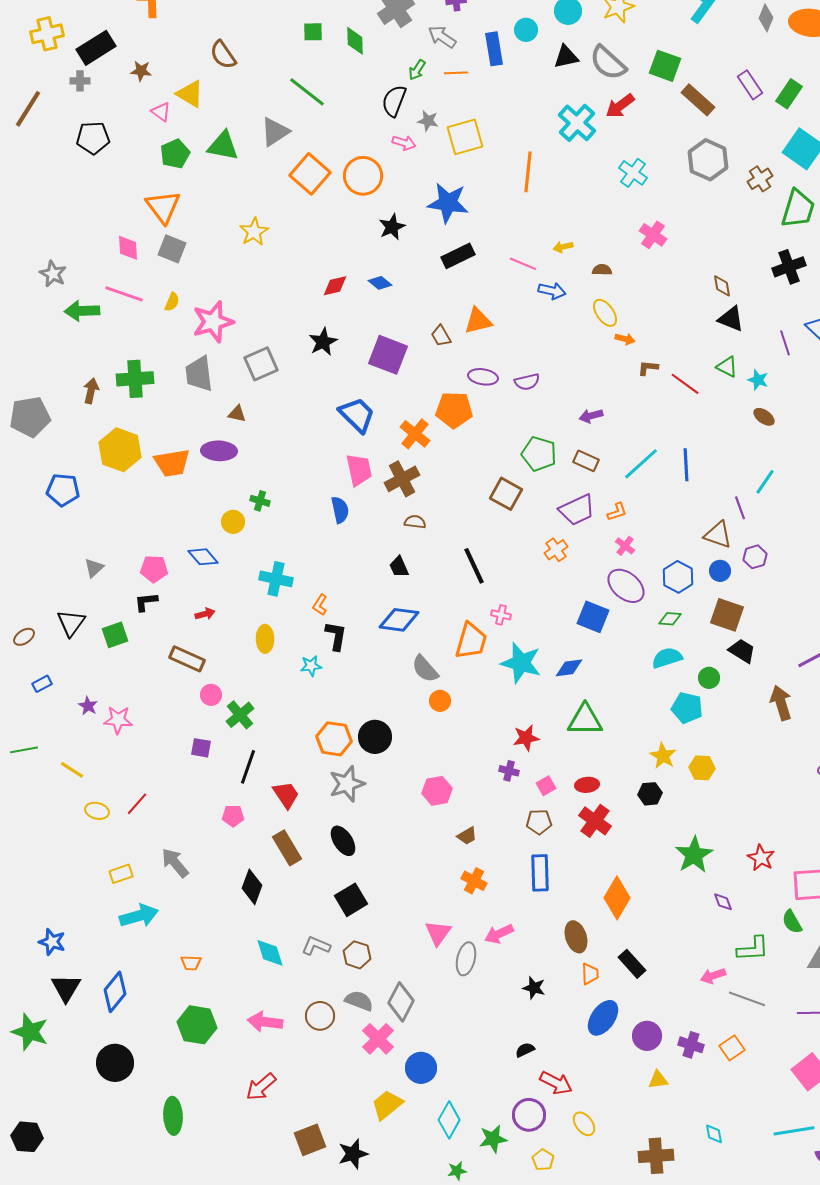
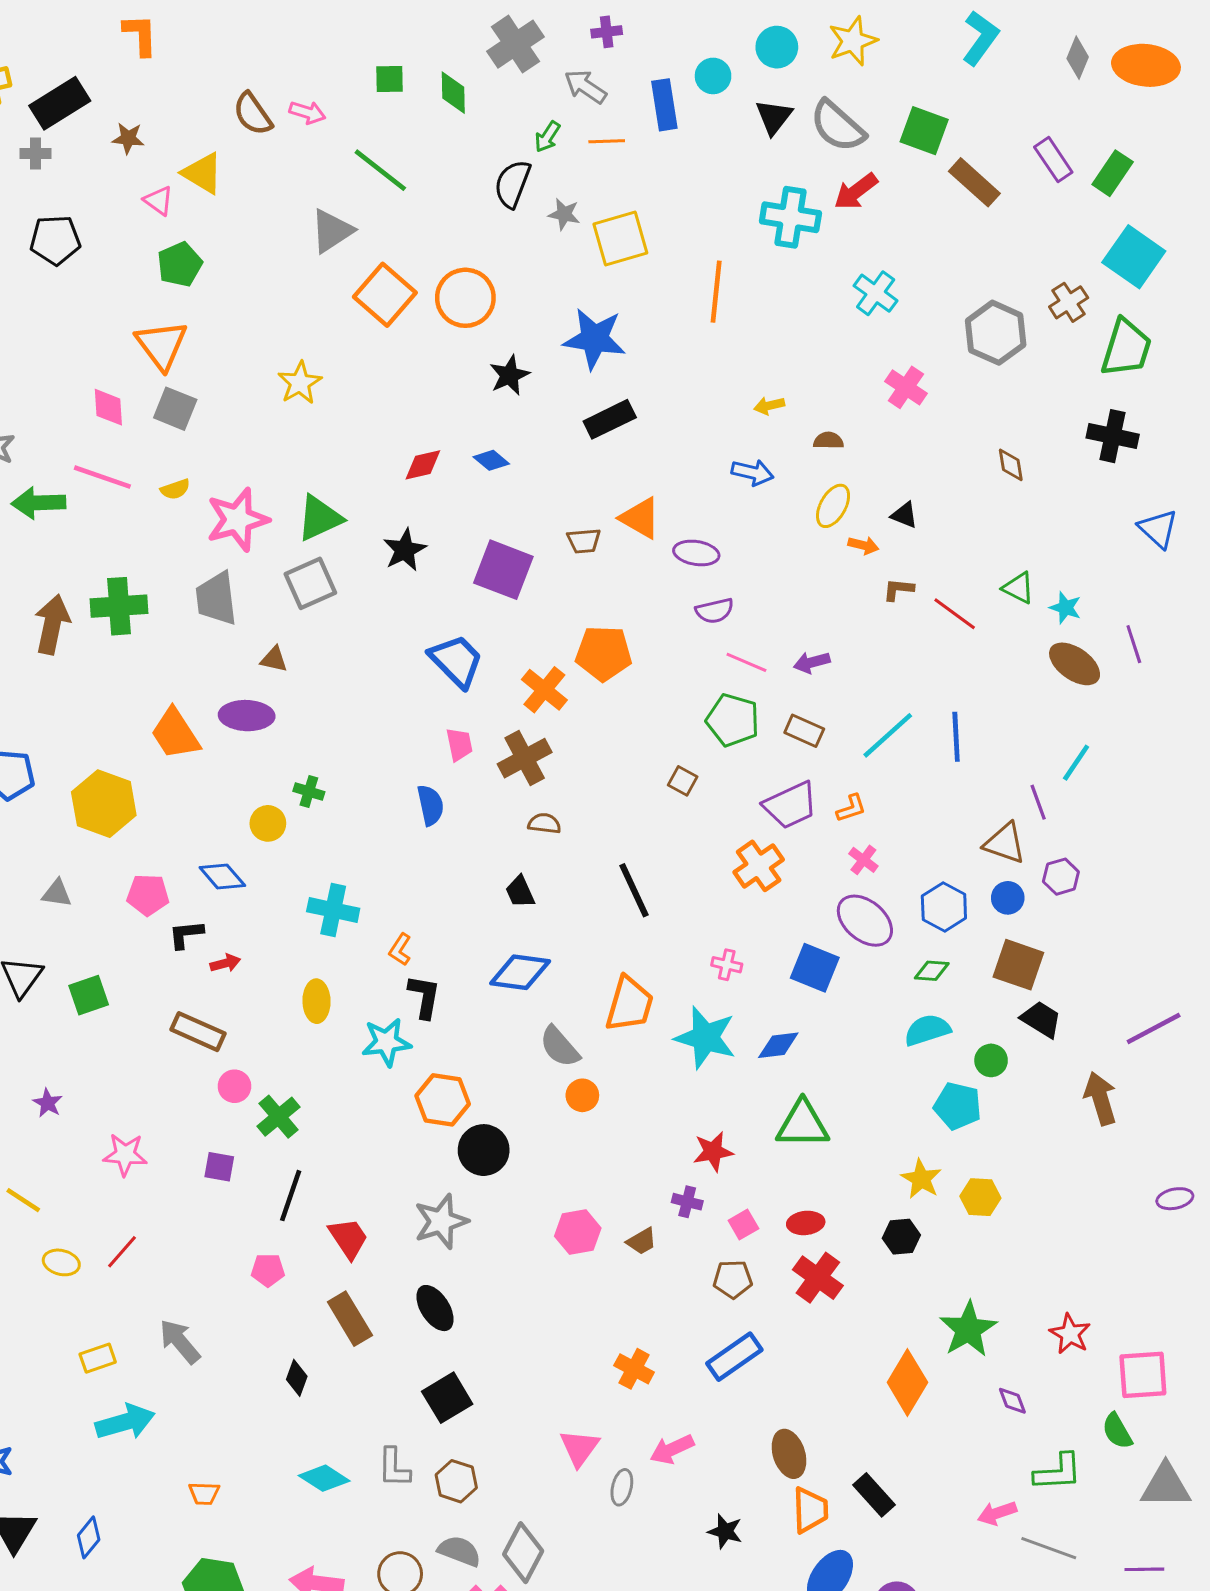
black triangle: (566, 57) -> (774, 117), turned -40
cyan cross: (577, 123) -> (790, 217), turned -33
pink arrow: (404, 143) -> (307, 112), moved
green triangle: (223, 146) -> (320, 518), moved, turned -36
gray hexagon: (708, 160) -> (996, 333), moved
pink line: (523, 264) -> (746, 662), moved
black cross: (789, 267) -> (1113, 436), turned 32
yellow semicircle: (172, 302) -> (175, 489), turned 48
yellow ellipse: (605, 313) -> (833, 506), turned 64
black triangle: (731, 319) -> (904, 515), moved, size x0.7
orange triangle: (478, 321) -> (640, 518), turned 44
brown trapezoid: (441, 336) -> (584, 541), turned -65
purple line: (785, 343) -> (1134, 644), moved
purple ellipse: (483, 377) -> (696, 553), moved
brown arrow: (91, 391) -> (52, 624), size x1.5
brown ellipse: (764, 417) -> (1075, 664), size x1.6
yellow hexagon: (120, 450) -> (104, 804), moved
orange trapezoid: (172, 463) -> (175, 734), turned 66
pink trapezoid: (359, 470) -> (459, 744), size x0.7
brown square: (506, 494) -> (683, 781), size x0.6
orange cross: (556, 550) -> (759, 866), size x1.4
gray triangle: (94, 568) -> (57, 893), turned 50
black L-shape: (146, 602) -> (186, 934), moved
pink cross: (501, 615) -> (727, 965), moved
cyan star: (311, 666) -> (386, 1042), size x1.5
pink star: (118, 720) -> (125, 1155), moved
orange hexagon: (334, 739) -> (443, 1100), moved
brown trapezoid: (467, 836) -> (642, 1241), moved
blue rectangle: (540, 873) -> (734, 1357), turned 57
black diamond: (252, 887) -> (297, 1378), size x0.7
orange diamond: (617, 898) -> (907, 1382), moved
gray L-shape: (316, 946) -> (394, 1468), turned -112
cyan diamond: (270, 953) -> (324, 1478), turned -40
gray ellipse: (466, 959) -> (622, 1487), size x0.7
orange trapezoid: (590, 974) -> (810, 1510), size x1.4
blue diamond: (115, 992) -> (89, 1537), size x0.7

